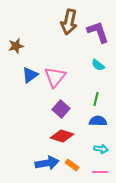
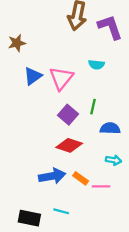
cyan semicircle: (98, 65) -> (96, 65), moved, turned -32
green line: (96, 99) -> (93, 107), moved
pink line: (100, 172) -> (101, 186), moved

